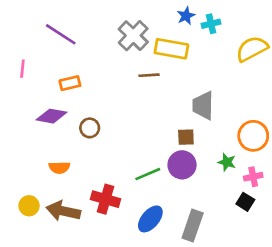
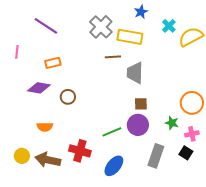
cyan cross: (211, 24) -> (169, 26), moved, turned -32
gray trapezoid: (203, 106) -> (135, 73), moved
gray rectangle: (193, 226) -> (156, 156), moved

